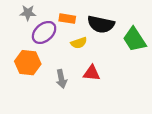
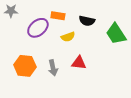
gray star: (28, 13) -> (11, 11), moved
black semicircle: (101, 24) -> (87, 21), size x0.7
orange hexagon: (28, 63) -> (25, 66), moved

